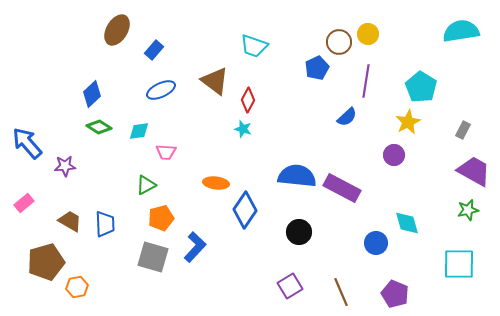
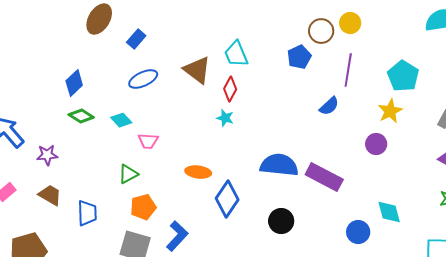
cyan trapezoid: (254, 46) -> (236, 54), moved, turned 48
cyan diamond: (139, 131) -> (121, 120), turned 55
brown trapezoid: (70, 221) -> (50, 195), moved

